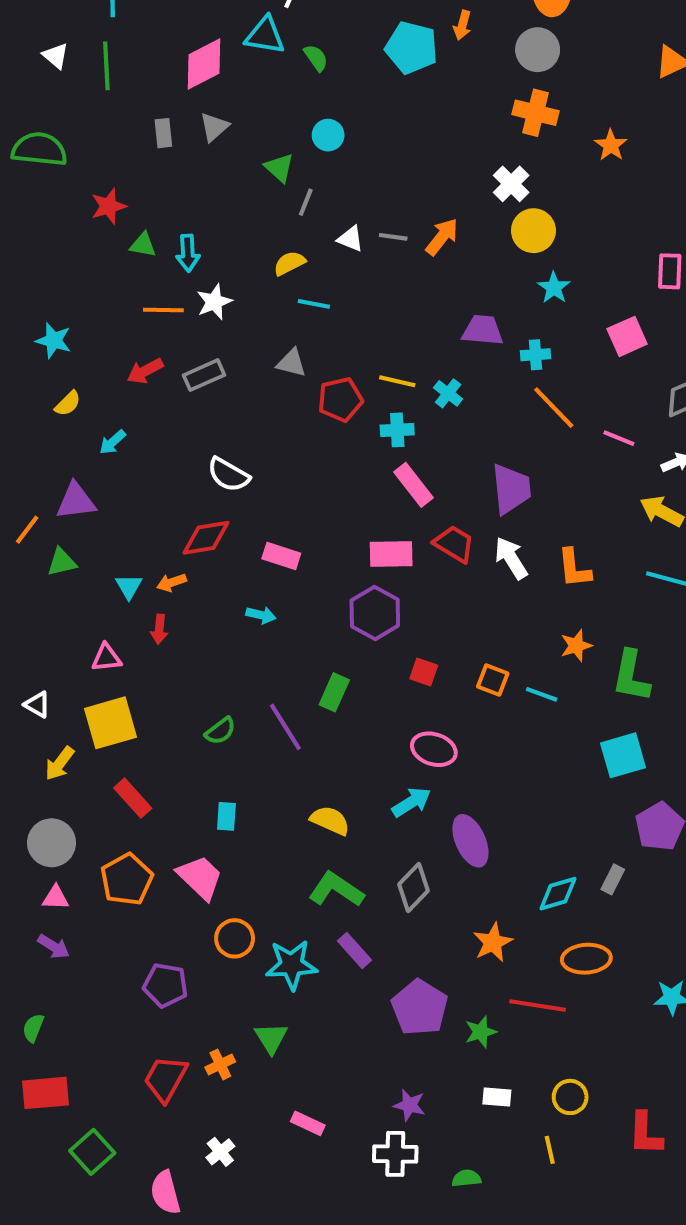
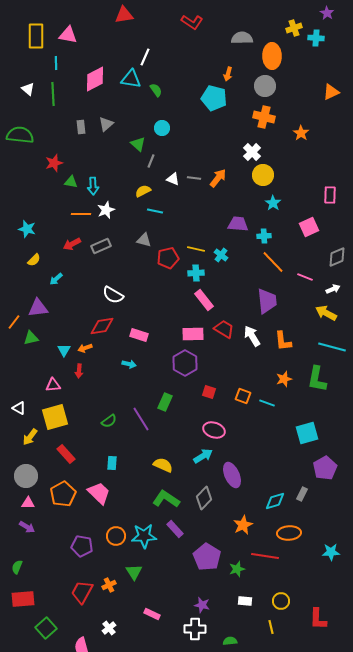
cyan pentagon: (411, 48) -> (214, 98), moved
pink diamond: (204, 64) -> (95, 79), moved
purple trapezoid: (511, 489) -> (267, 301), moved
green L-shape: (631, 676) -> (317, 379), moved
orange circle: (235, 938) -> (116, 536), moved

